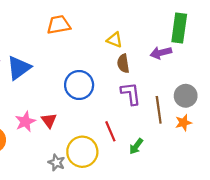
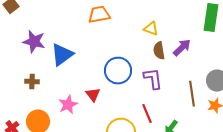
purple arrow: (161, 53) -> (182, 48), moved, turned 150
purple L-shape: (131, 94) -> (153, 79), moved
red triangle: (49, 121) -> (93, 95), moved

